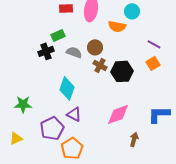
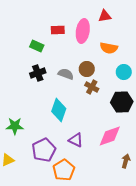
cyan circle: (132, 11) -> (124, 72), moved
green rectangle: (58, 35) -> (37, 46), moved, turned 48
black hexagon: (122, 71) -> (122, 102), moved
purple triangle: (74, 114) -> (76, 140), moved

